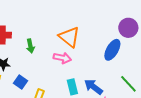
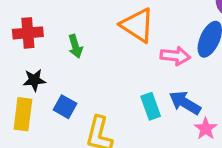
pink arrow: (62, 58) -> (175, 56), moved

